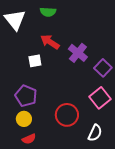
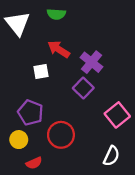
purple square: (103, 68) -> (83, 88), moved
red circle: (67, 115) -> (61, 135), moved
yellow circle: (24, 119) -> (19, 140), moved

